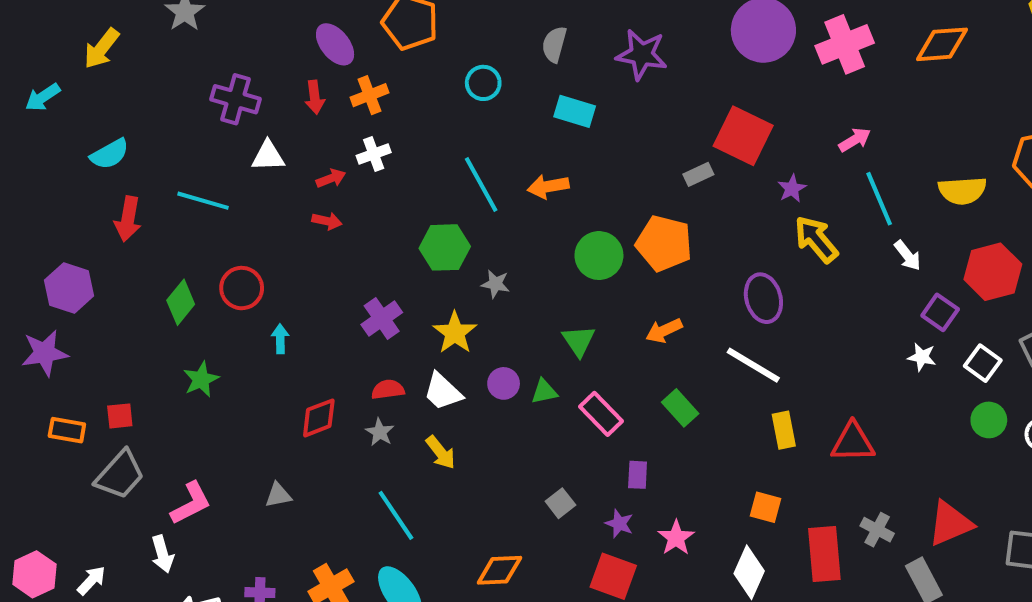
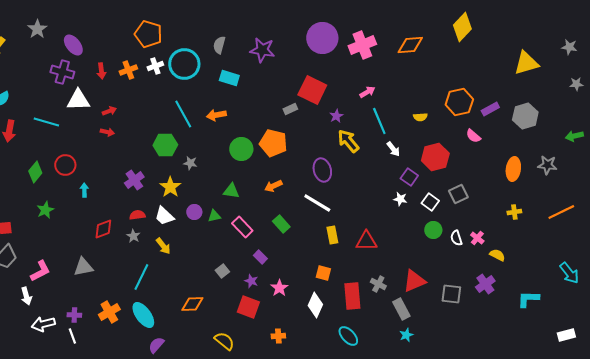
purple ellipse: (335, 44) -> (73, 45), moved
cyan circle: (483, 83) -> (184, 64), size x1.8
white cross: (374, 154) -> (155, 66), moved
white triangle: (268, 156) -> (78, 100), size x1.4
yellow semicircle: (962, 191) -> (420, 117), size x0.6
green triangle: (579, 341) -> (231, 191), turned -48
purple rectangle: (638, 475) -> (260, 257), turned -48
gray triangle: (278, 495) -> (83, 267), size x1.5
cyan line: (396, 515) -> (141, 277), turned 60

